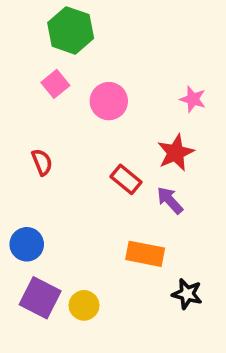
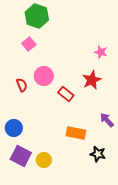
pink circle: (109, 101) -> (44, 76), moved
purple arrow: (170, 200) -> (107, 120), moved

